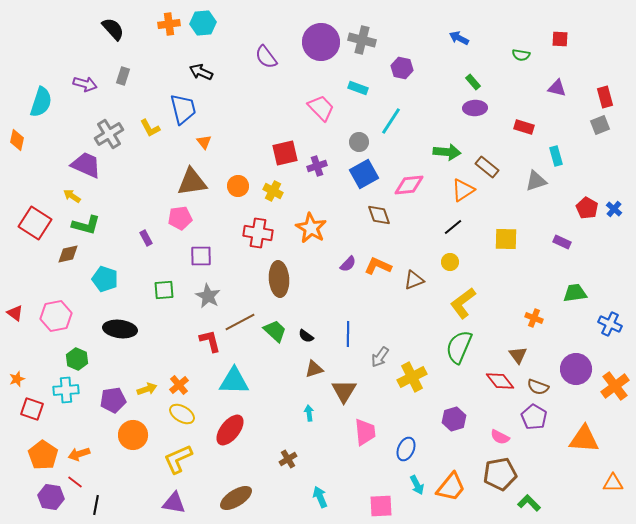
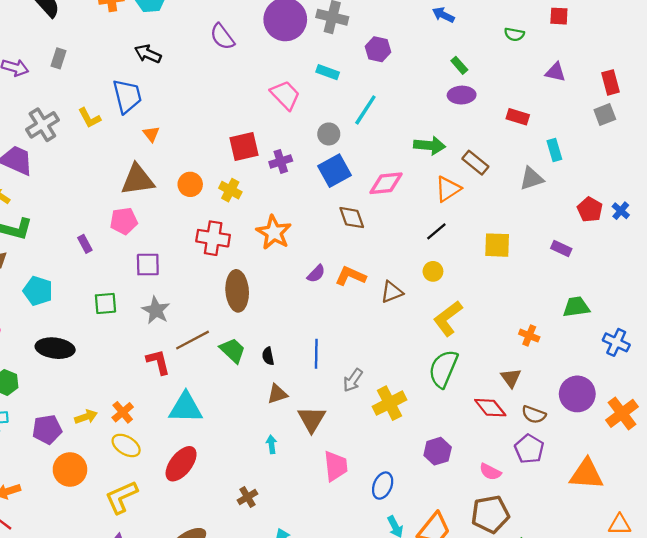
black semicircle: (306, 336) -> (268, 356), turned 42

